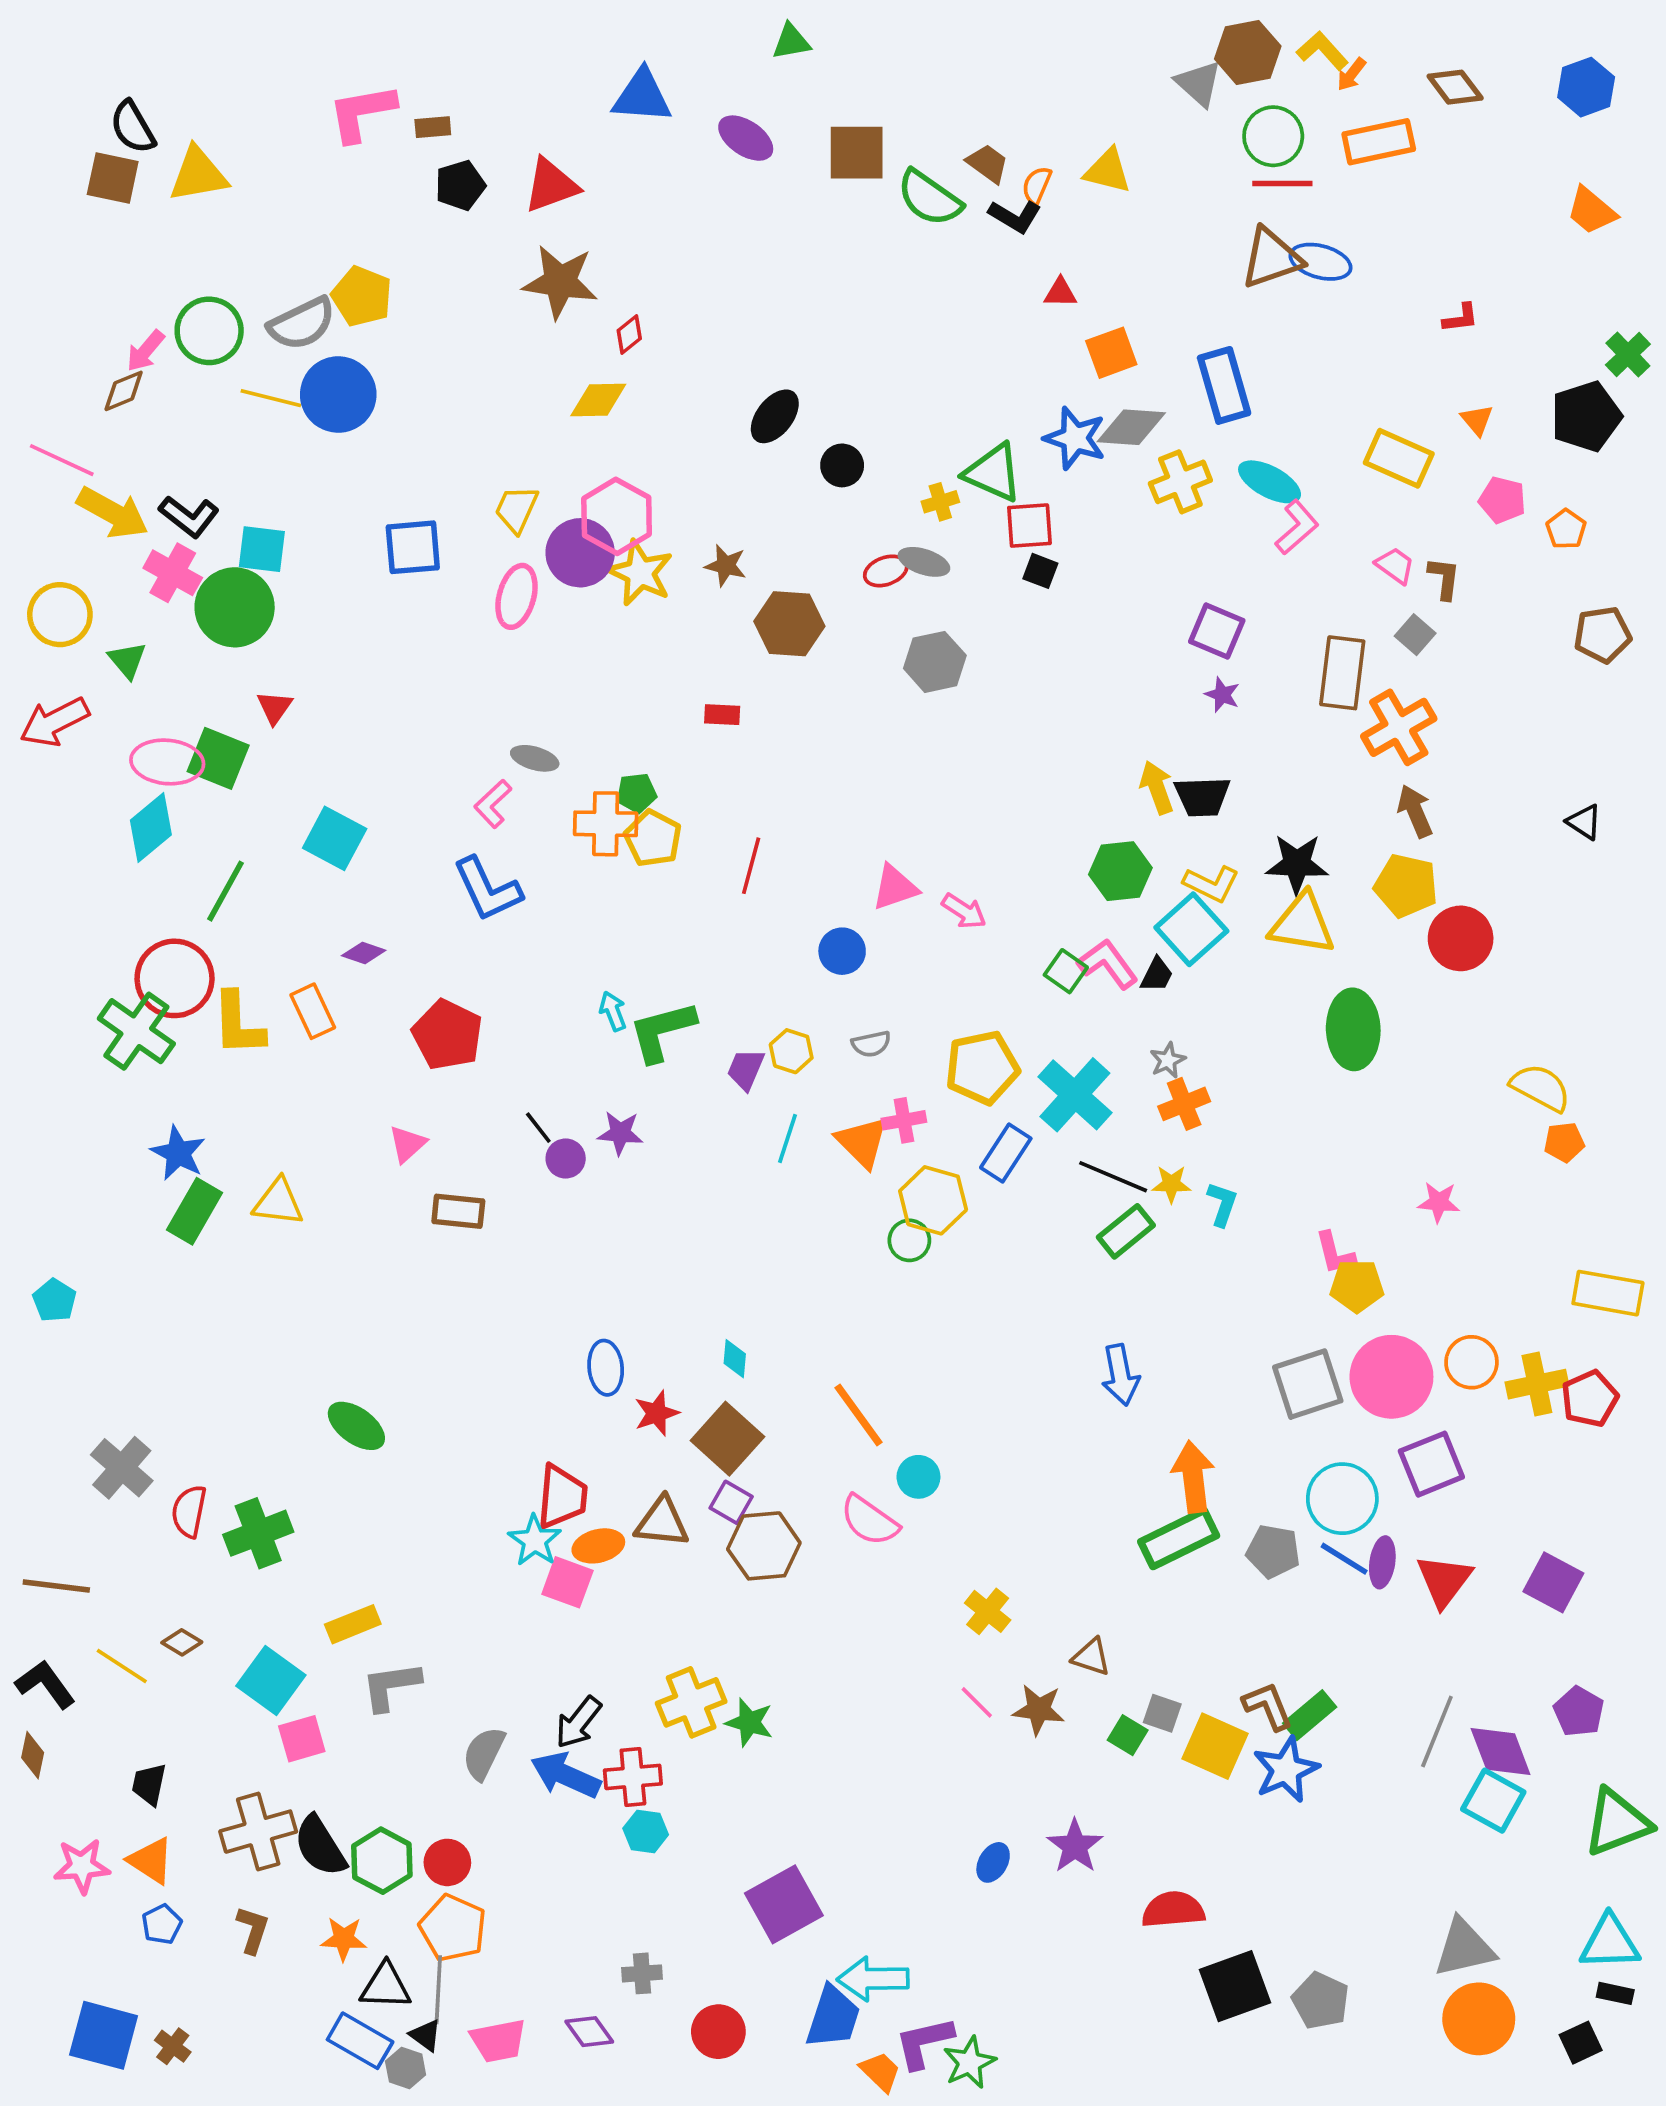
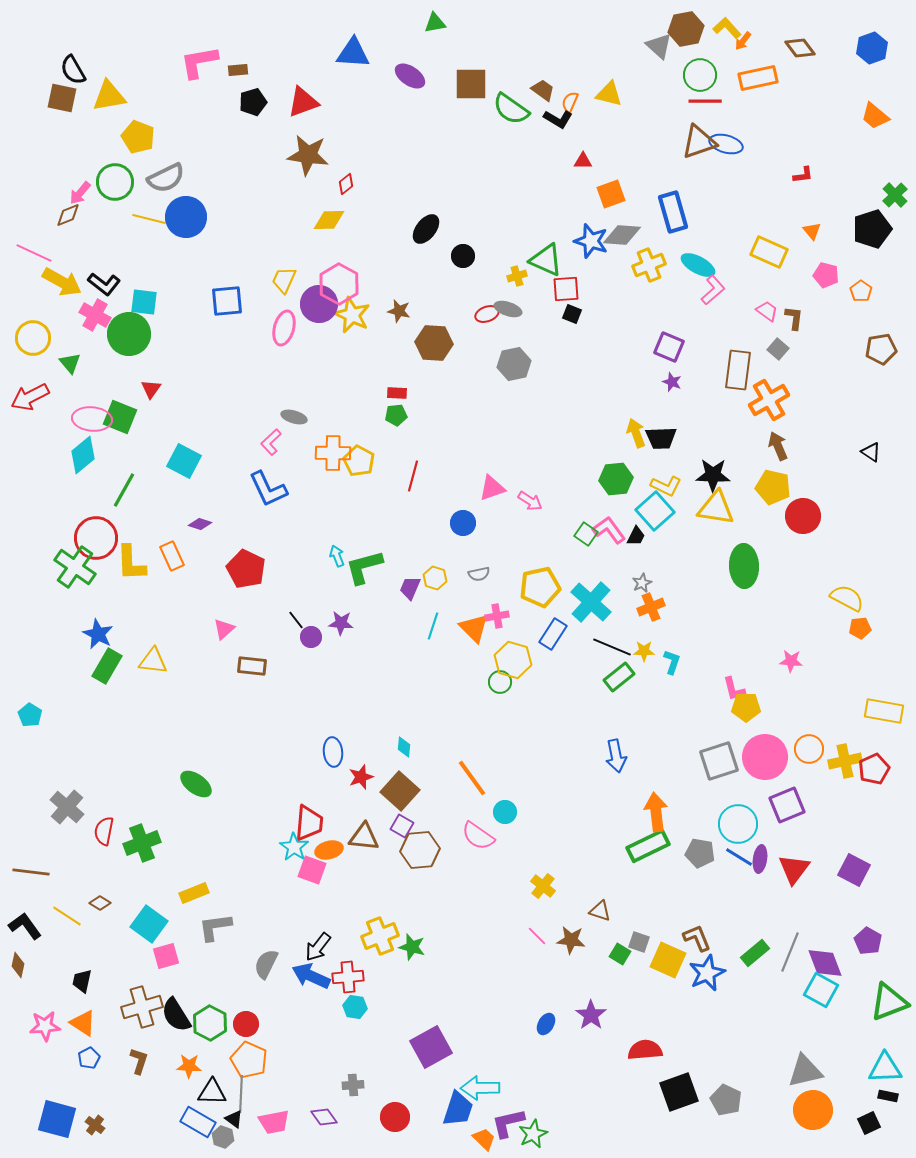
yellow pentagon: (362, 296) -> (138, 137), moved
green pentagon: (637, 793) -> (396, 415), moved
green rectangle: (1310, 1715) -> (755, 953), moved

